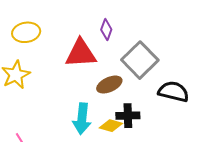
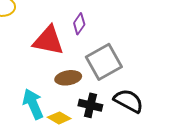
black cross: (128, 116) -> (90, 105), moved
cyan arrow: (82, 119) -> (33, 104), turned 136

